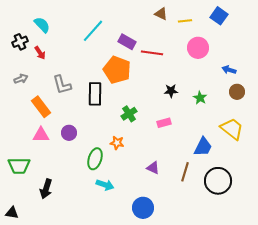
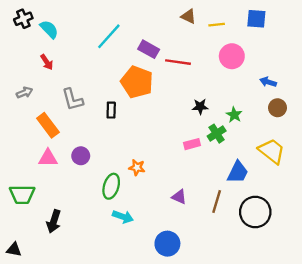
blue square: (219, 16) -> (256, 19), turned -30
black cross: (20, 42) -> (23, 19), moved
black rectangle: (95, 94) -> (111, 110), size x0.6
green cross: (129, 114) -> (217, 134), moved

